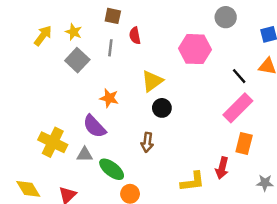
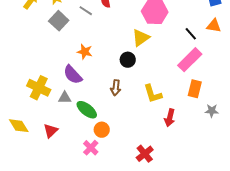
gray line: (110, 48) -> (86, 11), turned -64
yellow triangle: (152, 81) -> (141, 38), moved
red arrow: (222, 168) -> (170, 118), moved
yellow L-shape: (193, 182) -> (153, 94), moved, turned 80
gray star: (265, 183) -> (212, 111), moved

